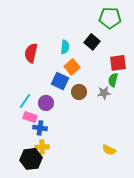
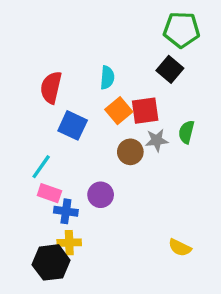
black square: (92, 42) -> (170, 69), moved
red square: (118, 63) -> (145, 111), moved
blue square: (60, 81) -> (73, 125), moved
gray star: (104, 93) -> (157, 140), moved
purple circle: (46, 103) -> (101, 195), moved

